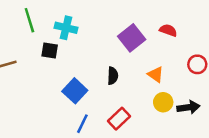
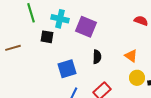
purple square: (132, 38) -> (86, 27), moved, turned -30
blue square: (75, 91) -> (67, 69), turned 30

